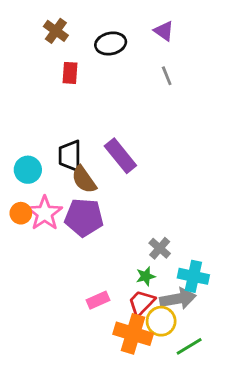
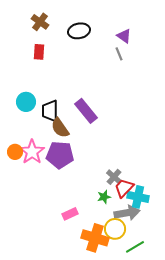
purple triangle: (164, 31) -> (124, 36), moved
red rectangle: (70, 73) -> (39, 52), moved
cyan circle: (28, 170) -> (26, 102), moved
red trapezoid: (141, 303) -> (124, 188), moved

